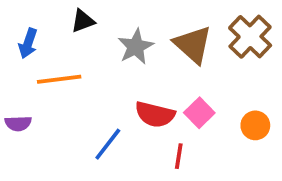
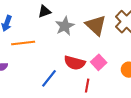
black triangle: (83, 21) -> (44, 11), moved

